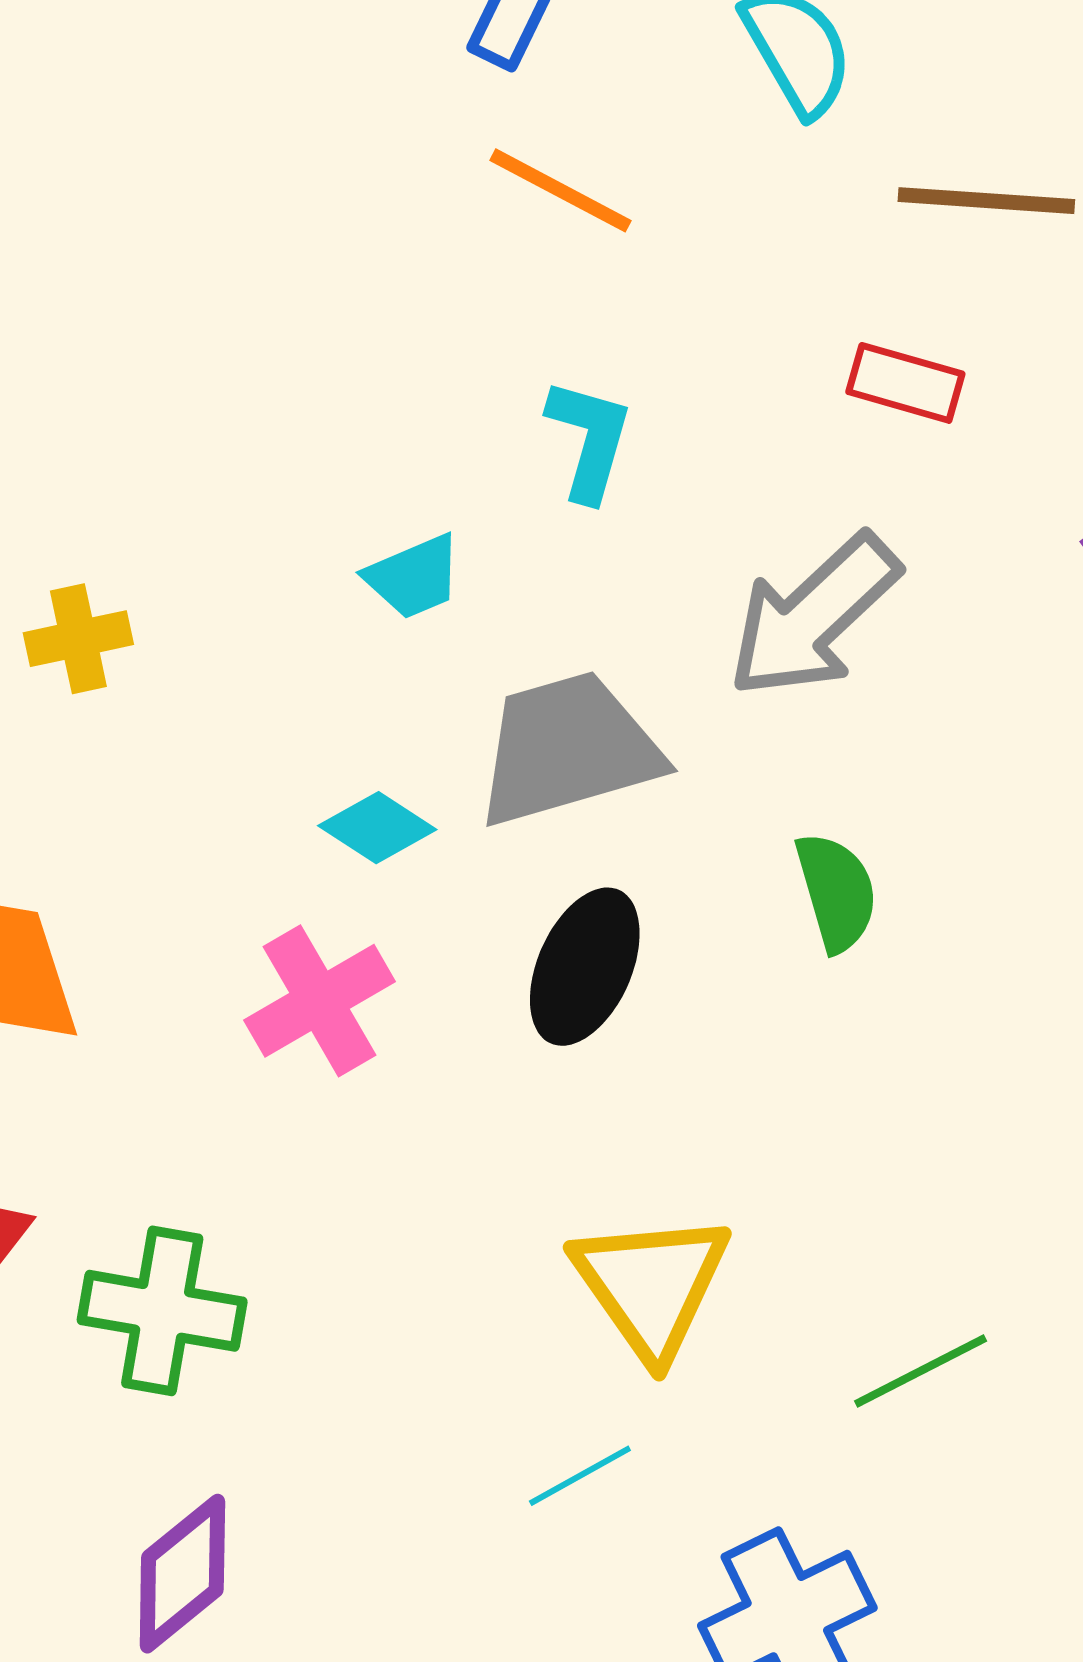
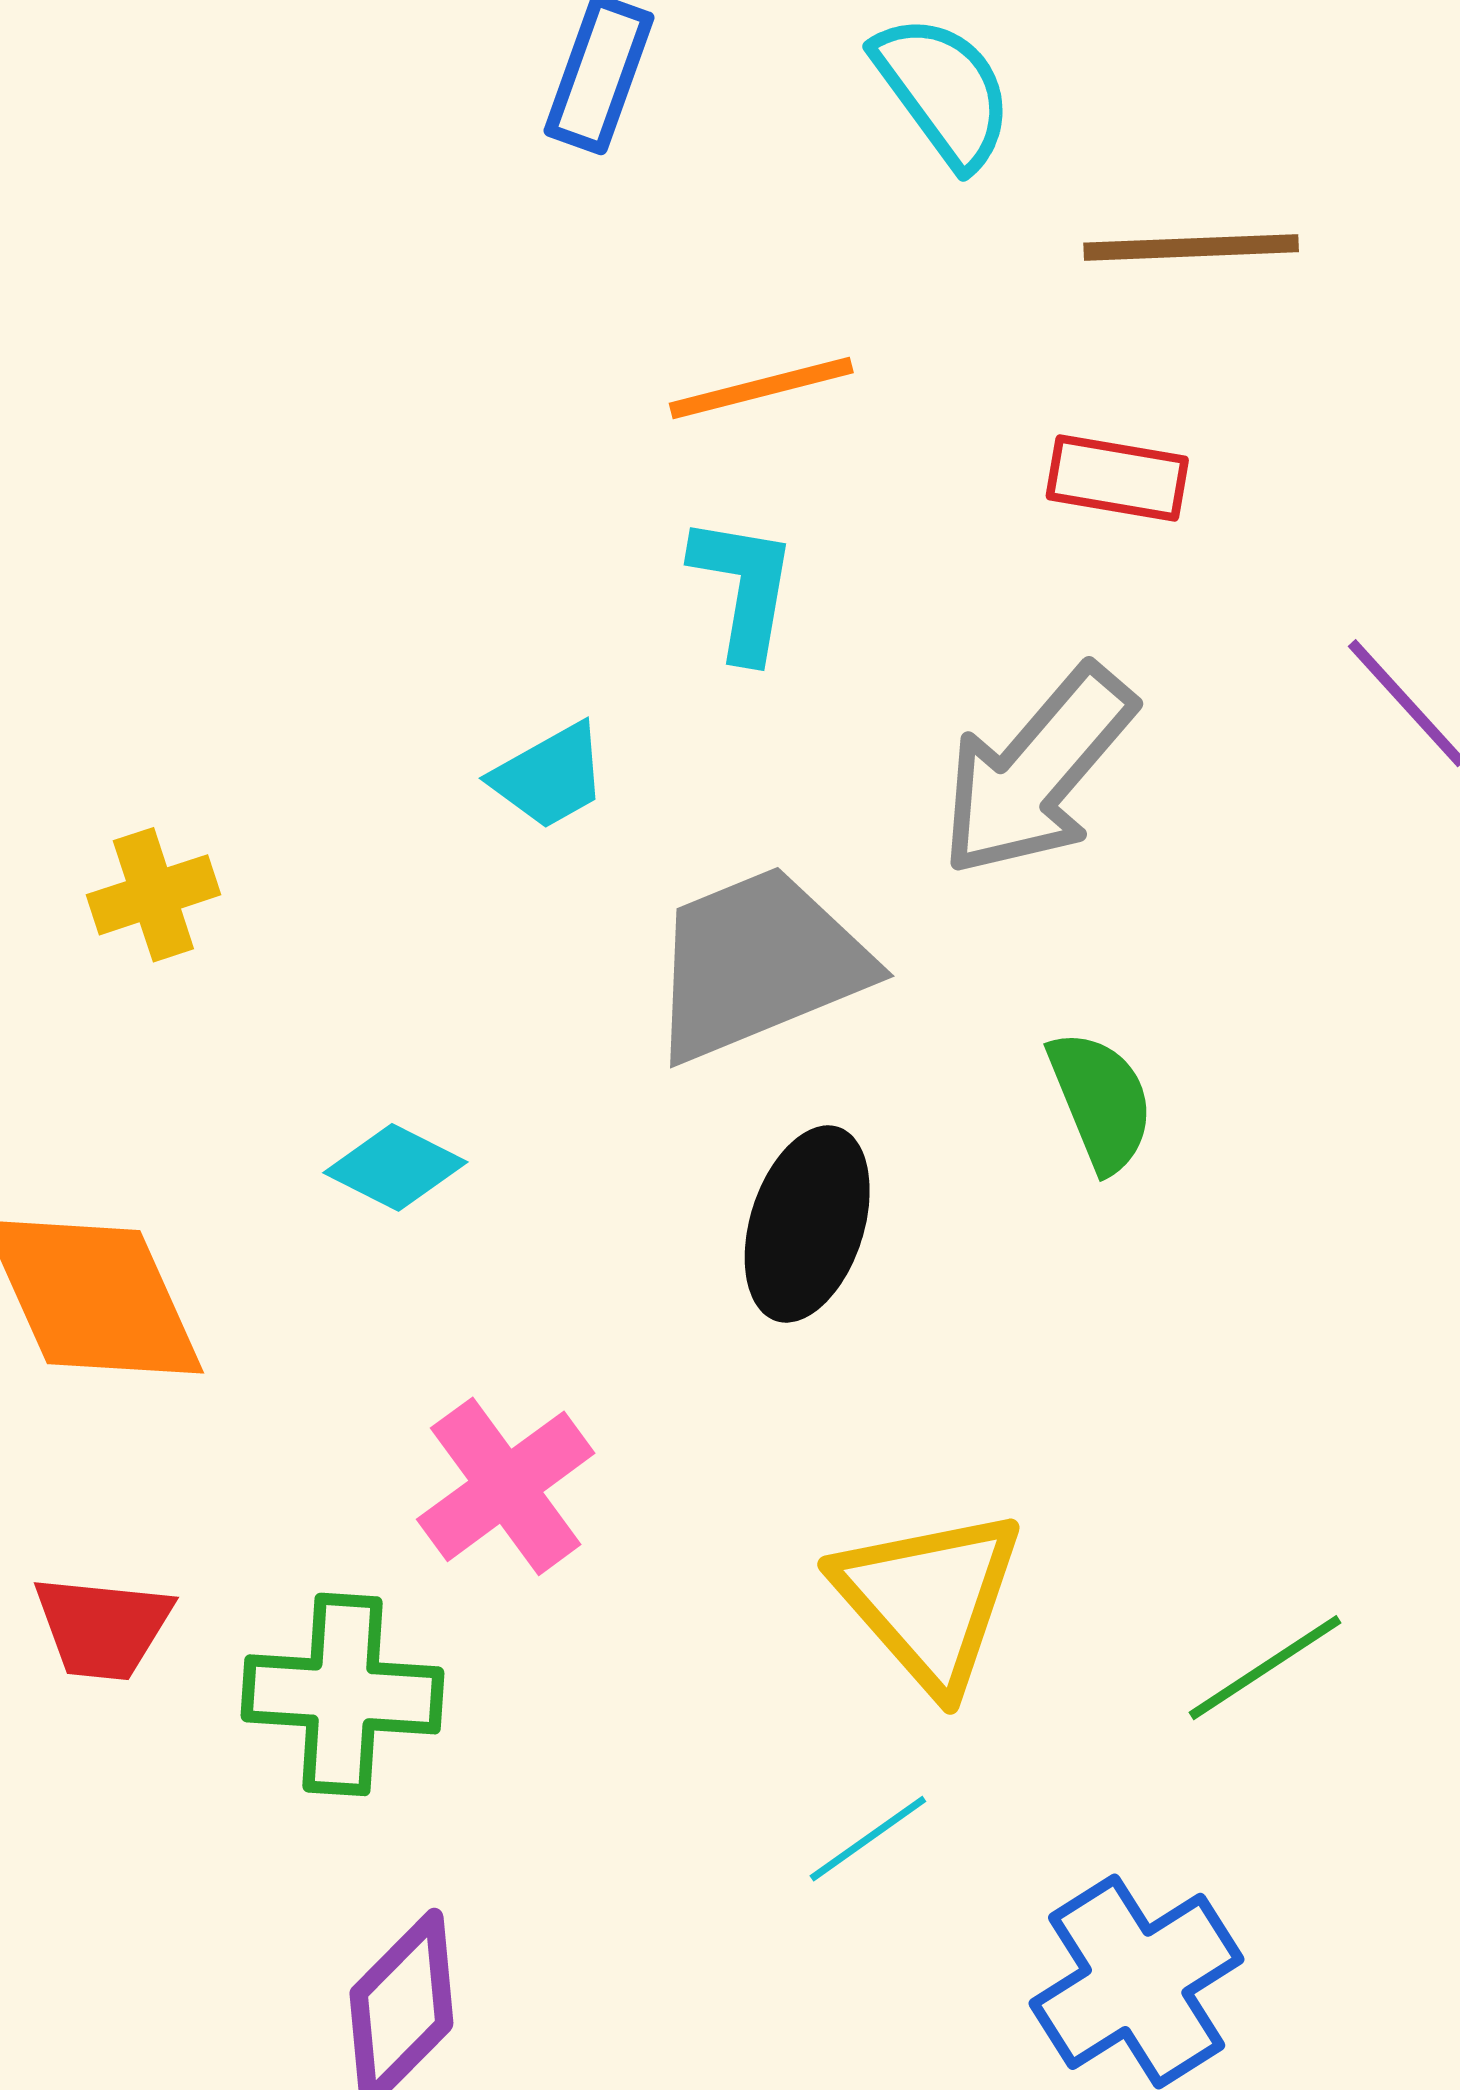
orange line: (561, 190) -> (761, 388), moved, turned -36
cyan diamond: (377, 828) -> (395, 1167), moved
pink cross: (320, 1001) -> (506, 1486), moved

